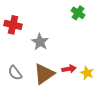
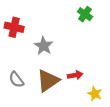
yellow star: (87, 73) -> (95, 94), moved

